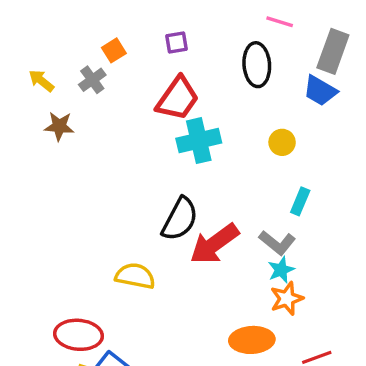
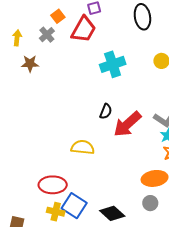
yellow arrow: (41, 81) -> (17, 38), turned 63
red trapezoid: (178, 99) -> (83, 29), moved
black semicircle: (180, 219) -> (106, 111), size x0.6

